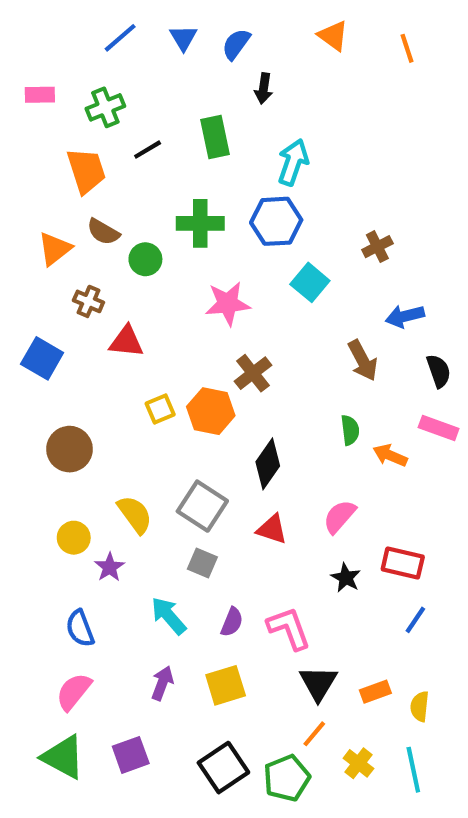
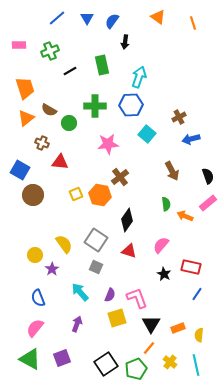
orange trapezoid: (86, 171) -> (25, 88), moved
blue arrow: (405, 316) -> (191, 139), moved
pink rectangle: (439, 428) -> (208, 203), turned -60
brown circle: (69, 449) -> (33, 195), moved
yellow square: (226, 685) -> (117, 318), moved

